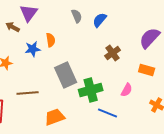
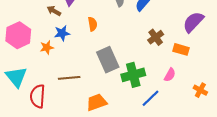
blue star: (33, 49) -> (62, 33), moved
orange rectangle: (147, 70) -> (181, 49), moved
blue line: (108, 113) -> (151, 98), turned -66

